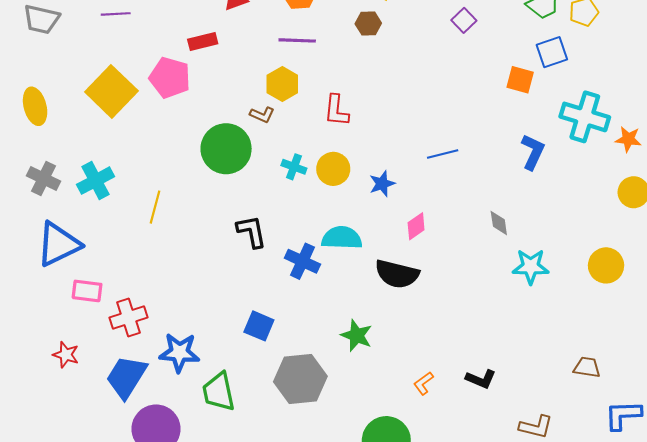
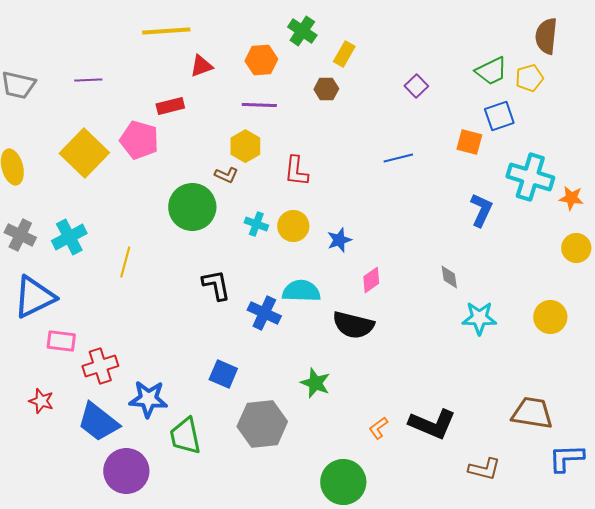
blue line: (443, 154) -> (398, 158), moved
brown trapezoid: (587, 367) -> (532, 413), size x1.6
blue trapezoid: (126, 377) -> (98, 422), turned -84
black L-shape: (481, 379) -> (432, 424), size x1.6

